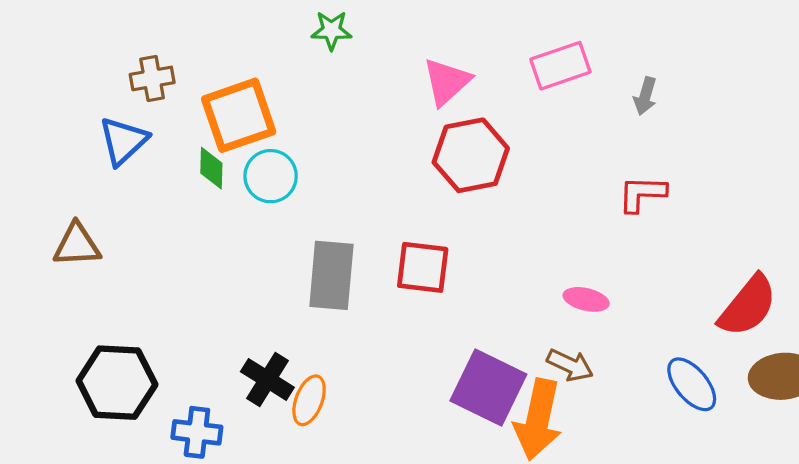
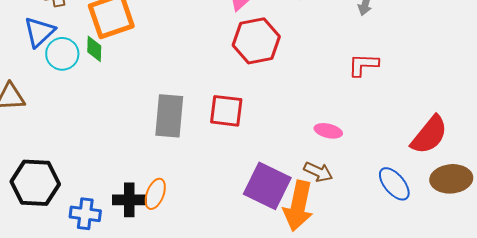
cyan circle: (271, 176) -> (62, 54), moved
black cross: (267, 379) -> (129, 200), moved, turned -32

